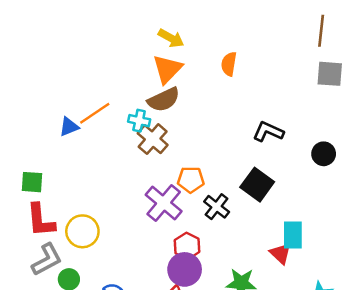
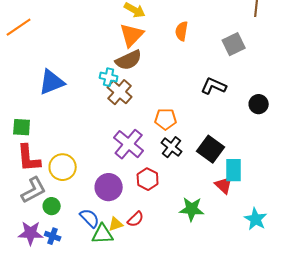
gray square: (330, 74) -> (234, 44), moved, turned -30
orange line: (95, 113) -> (19, 27), moved
blue triangle: (69, 127) -> (52, 82), size x1.6
orange pentagon: (191, 180) -> (166, 119), moved
black square: (257, 185) -> (211, 149), moved
purple circle: (185, 269) -> (109, 187), moved

